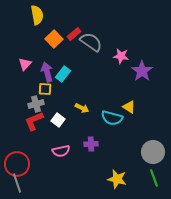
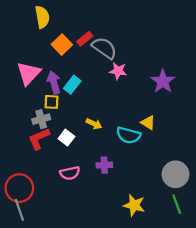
pink star: (121, 56) -> (118, 71), moved
pink triangle: (25, 64) -> (29, 73), size x1.6

